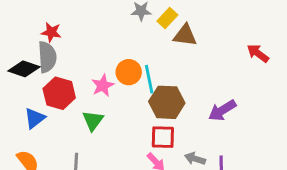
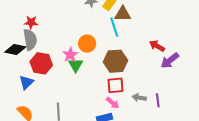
red arrow: (258, 53) -> (157, 46), moved
cyan line: (149, 79) -> (114, 27), moved
purple arrow: (222, 110) -> (170, 60), moved
green triangle: (93, 121) -> (76, 65), moved

